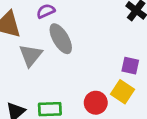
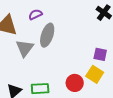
gray ellipse: (61, 39) -> (47, 35), turned 50

